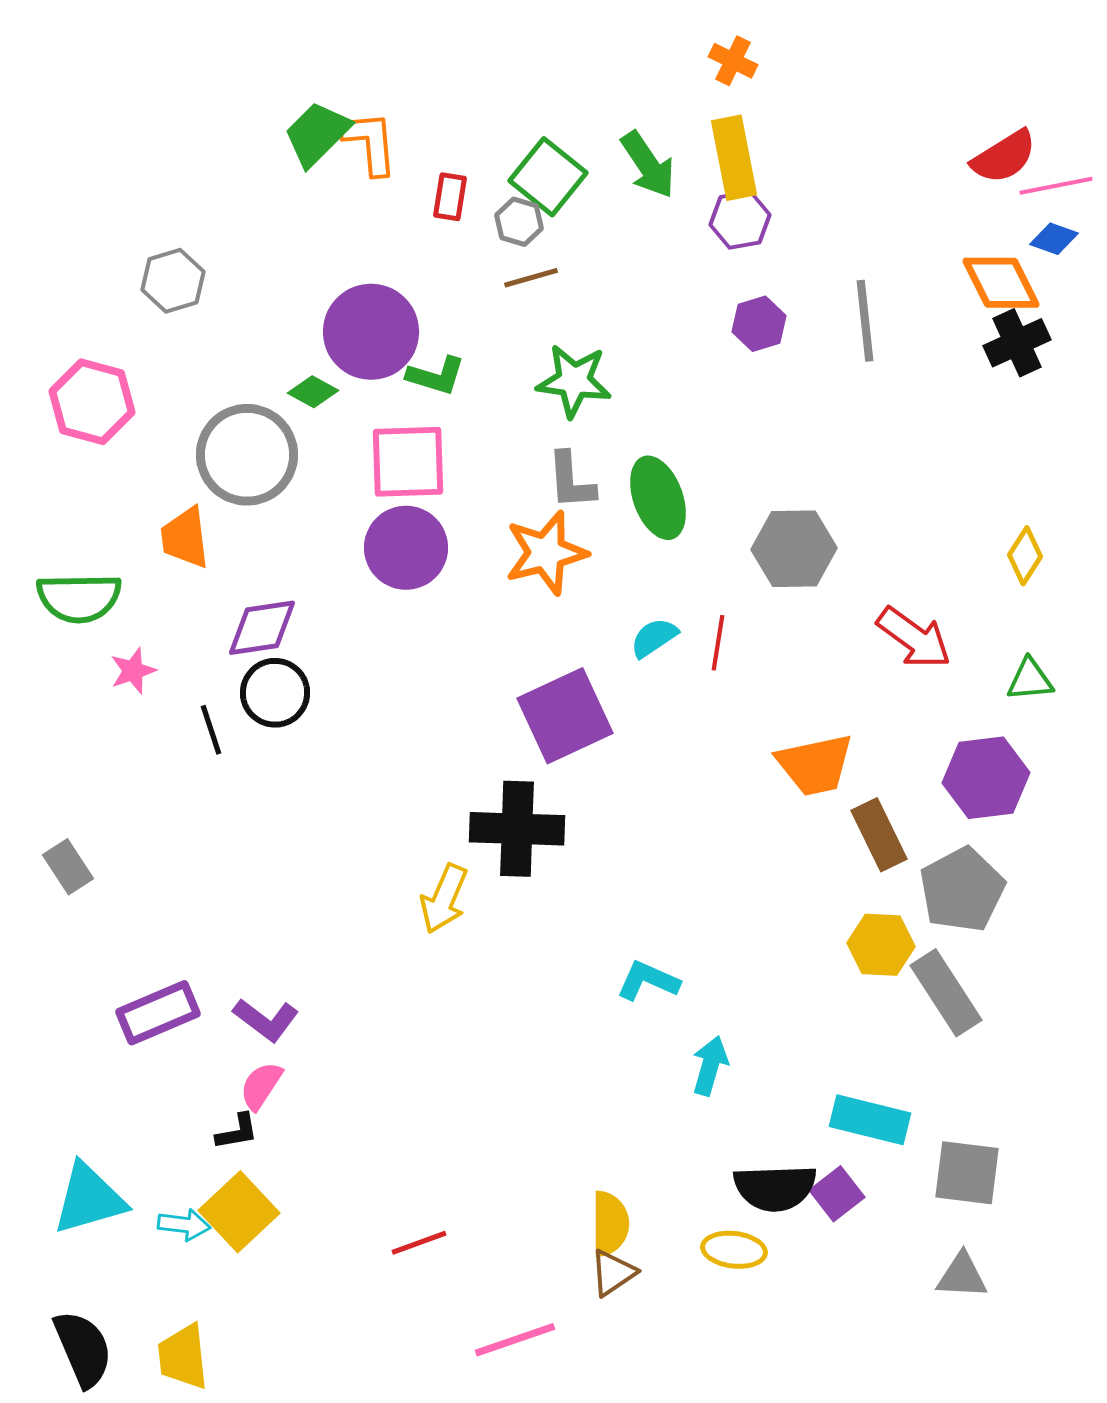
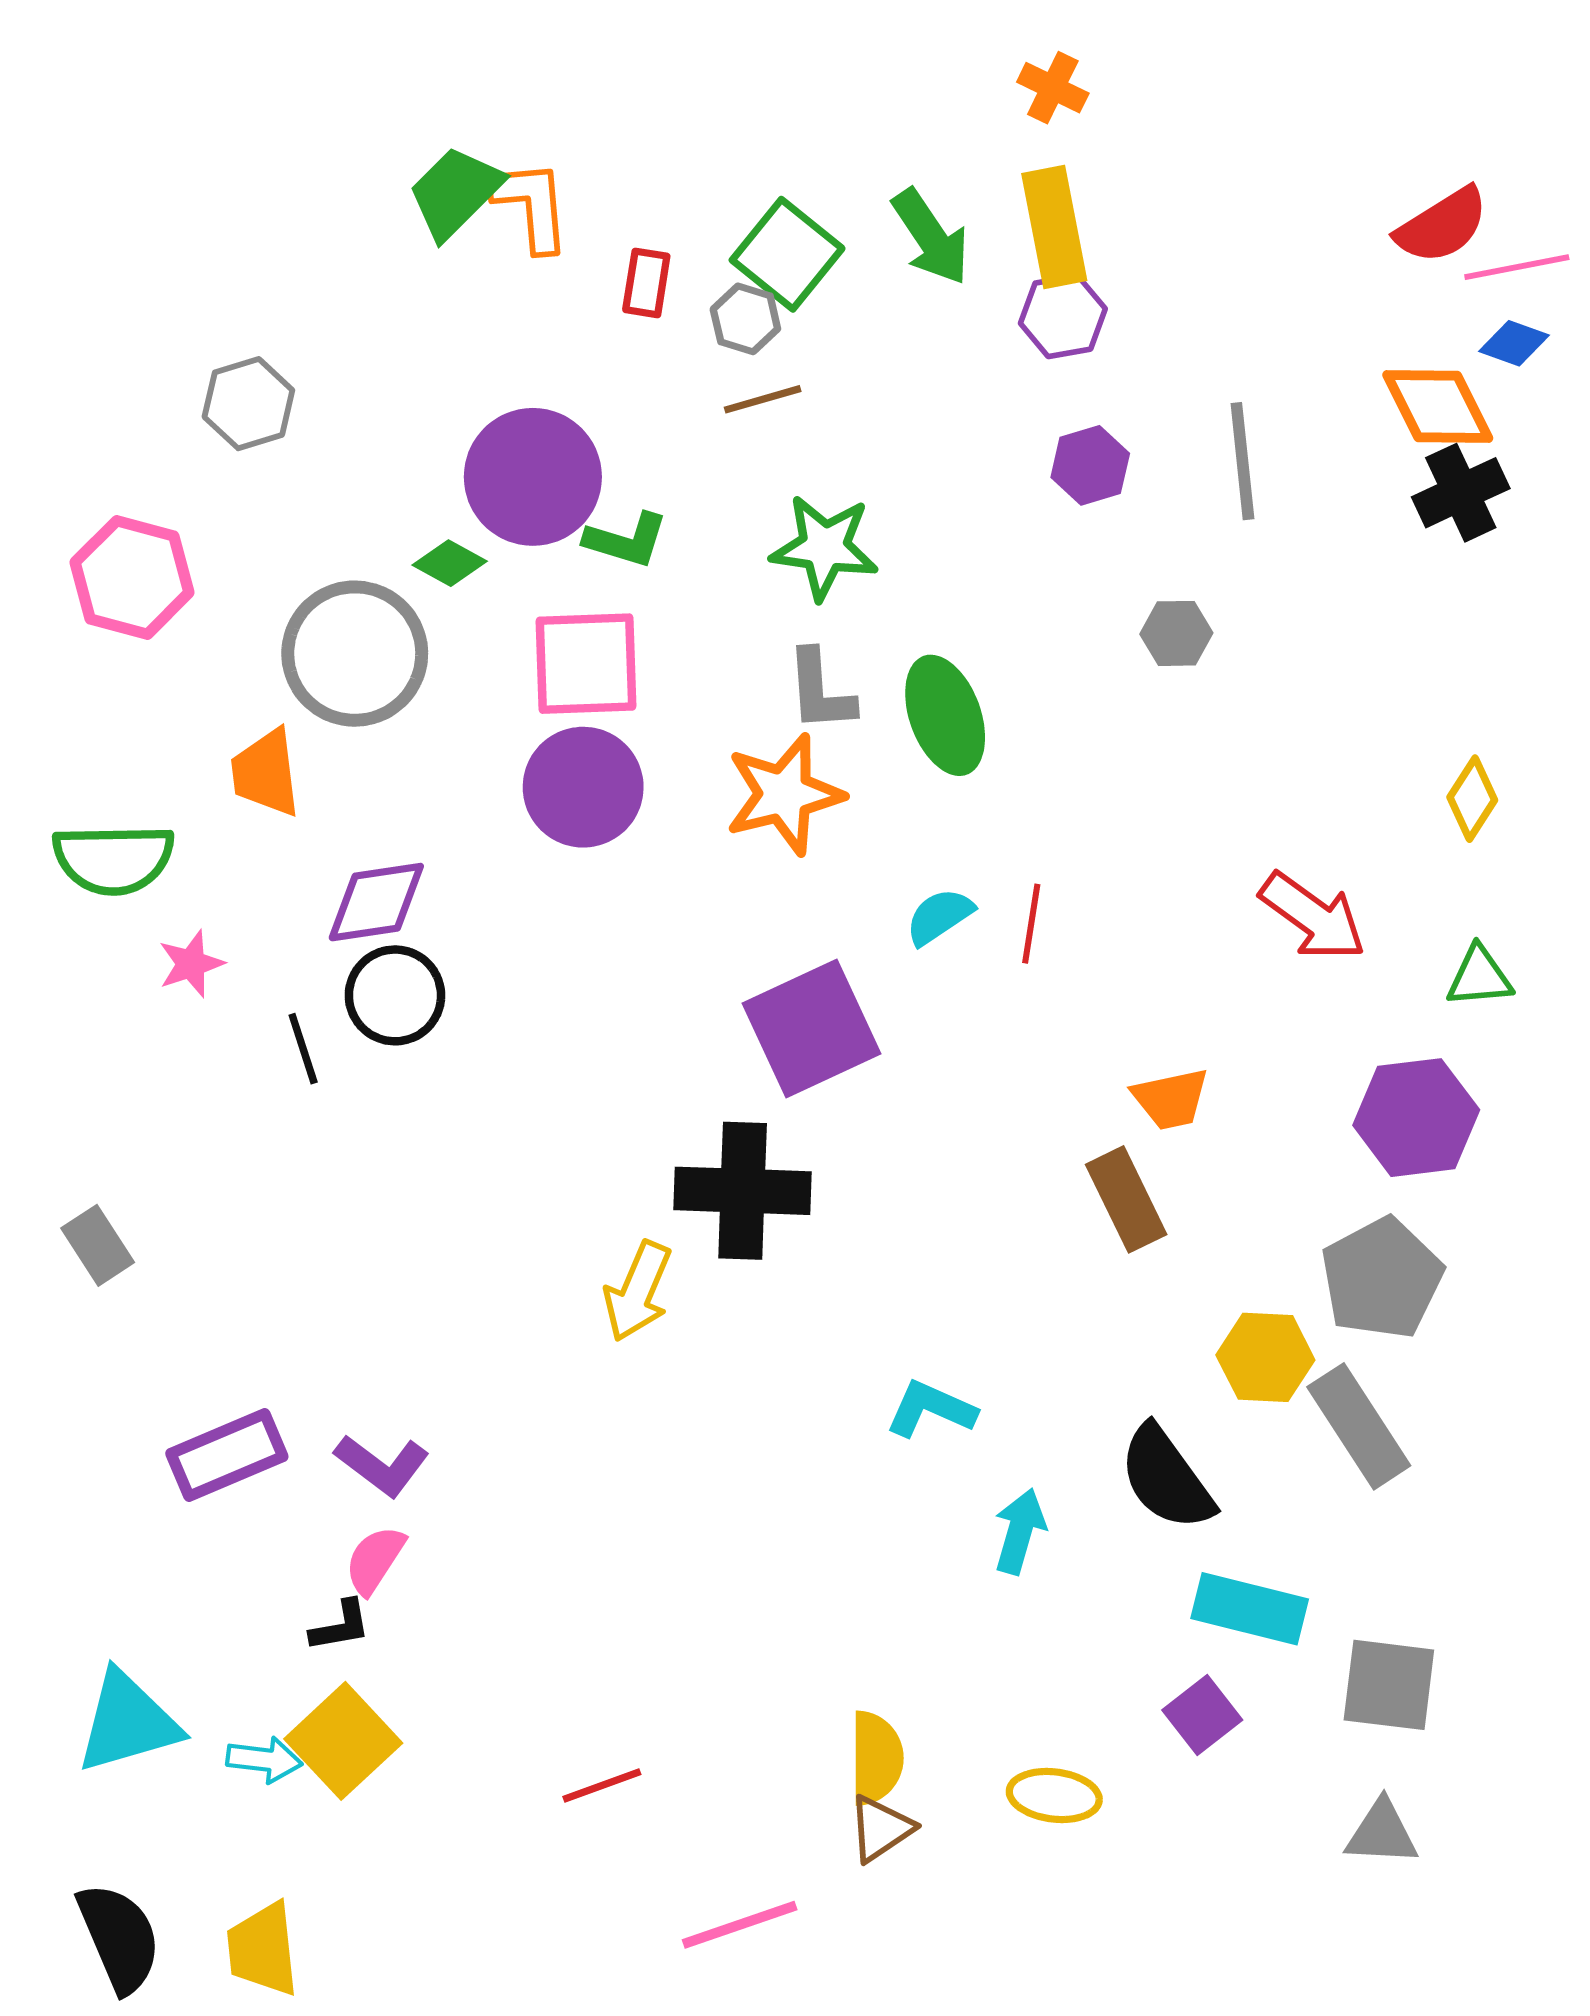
gray hexagon: (794, 549) -> (1176, 633), moved, size x0.6
orange trapezoid: (815, 765) -> (1171, 1099), size x0.7
brown rectangle: (879, 835) -> (1126, 1199), moved
black semicircle: (775, 1188) -> (1166, 1478), moved, turned 56

